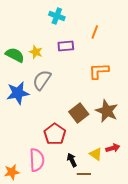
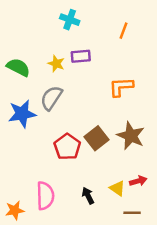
orange line: (95, 32) -> (123, 31), moved
yellow star: (36, 52) -> (56, 64), moved
red pentagon: (55, 134) -> (67, 147), moved
brown line: (84, 174) -> (132, 213), moved

